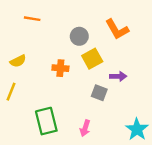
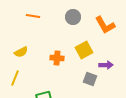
gray circle: (79, 36) -> (73, 17), moved

